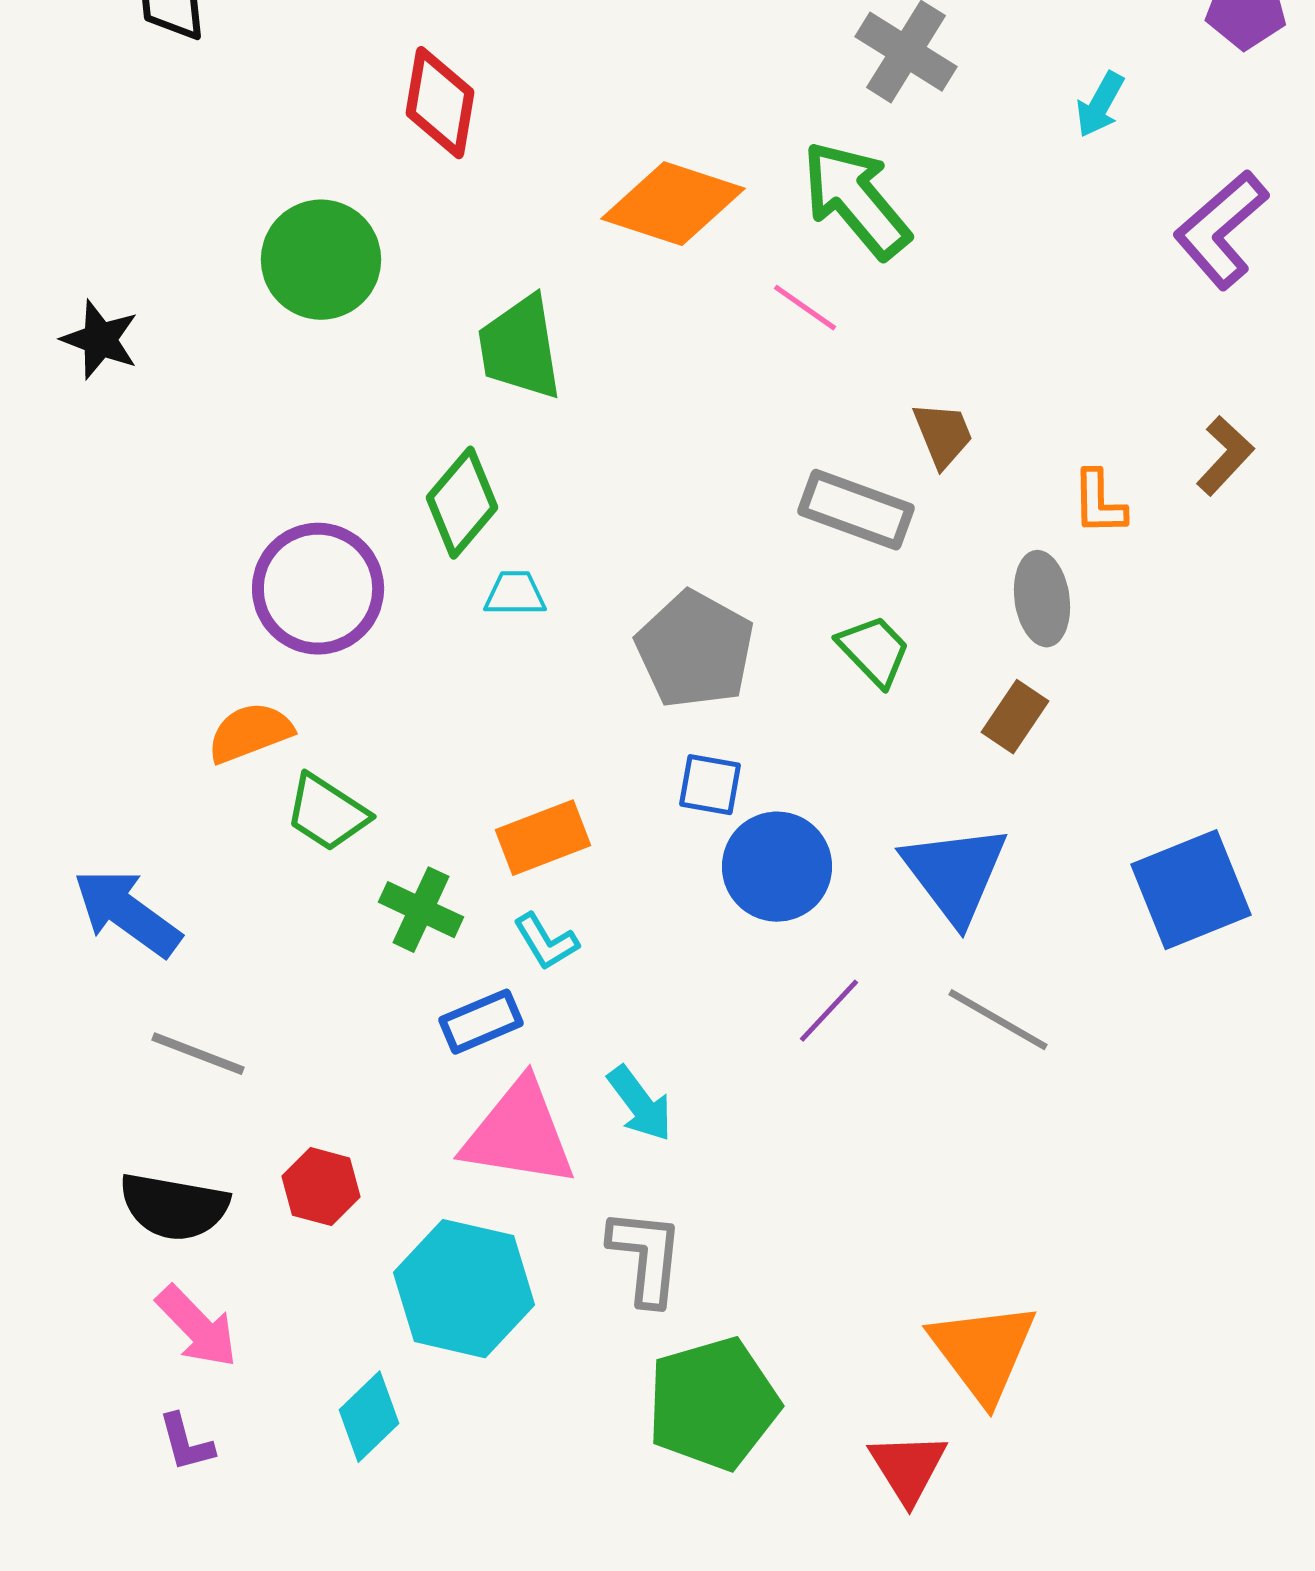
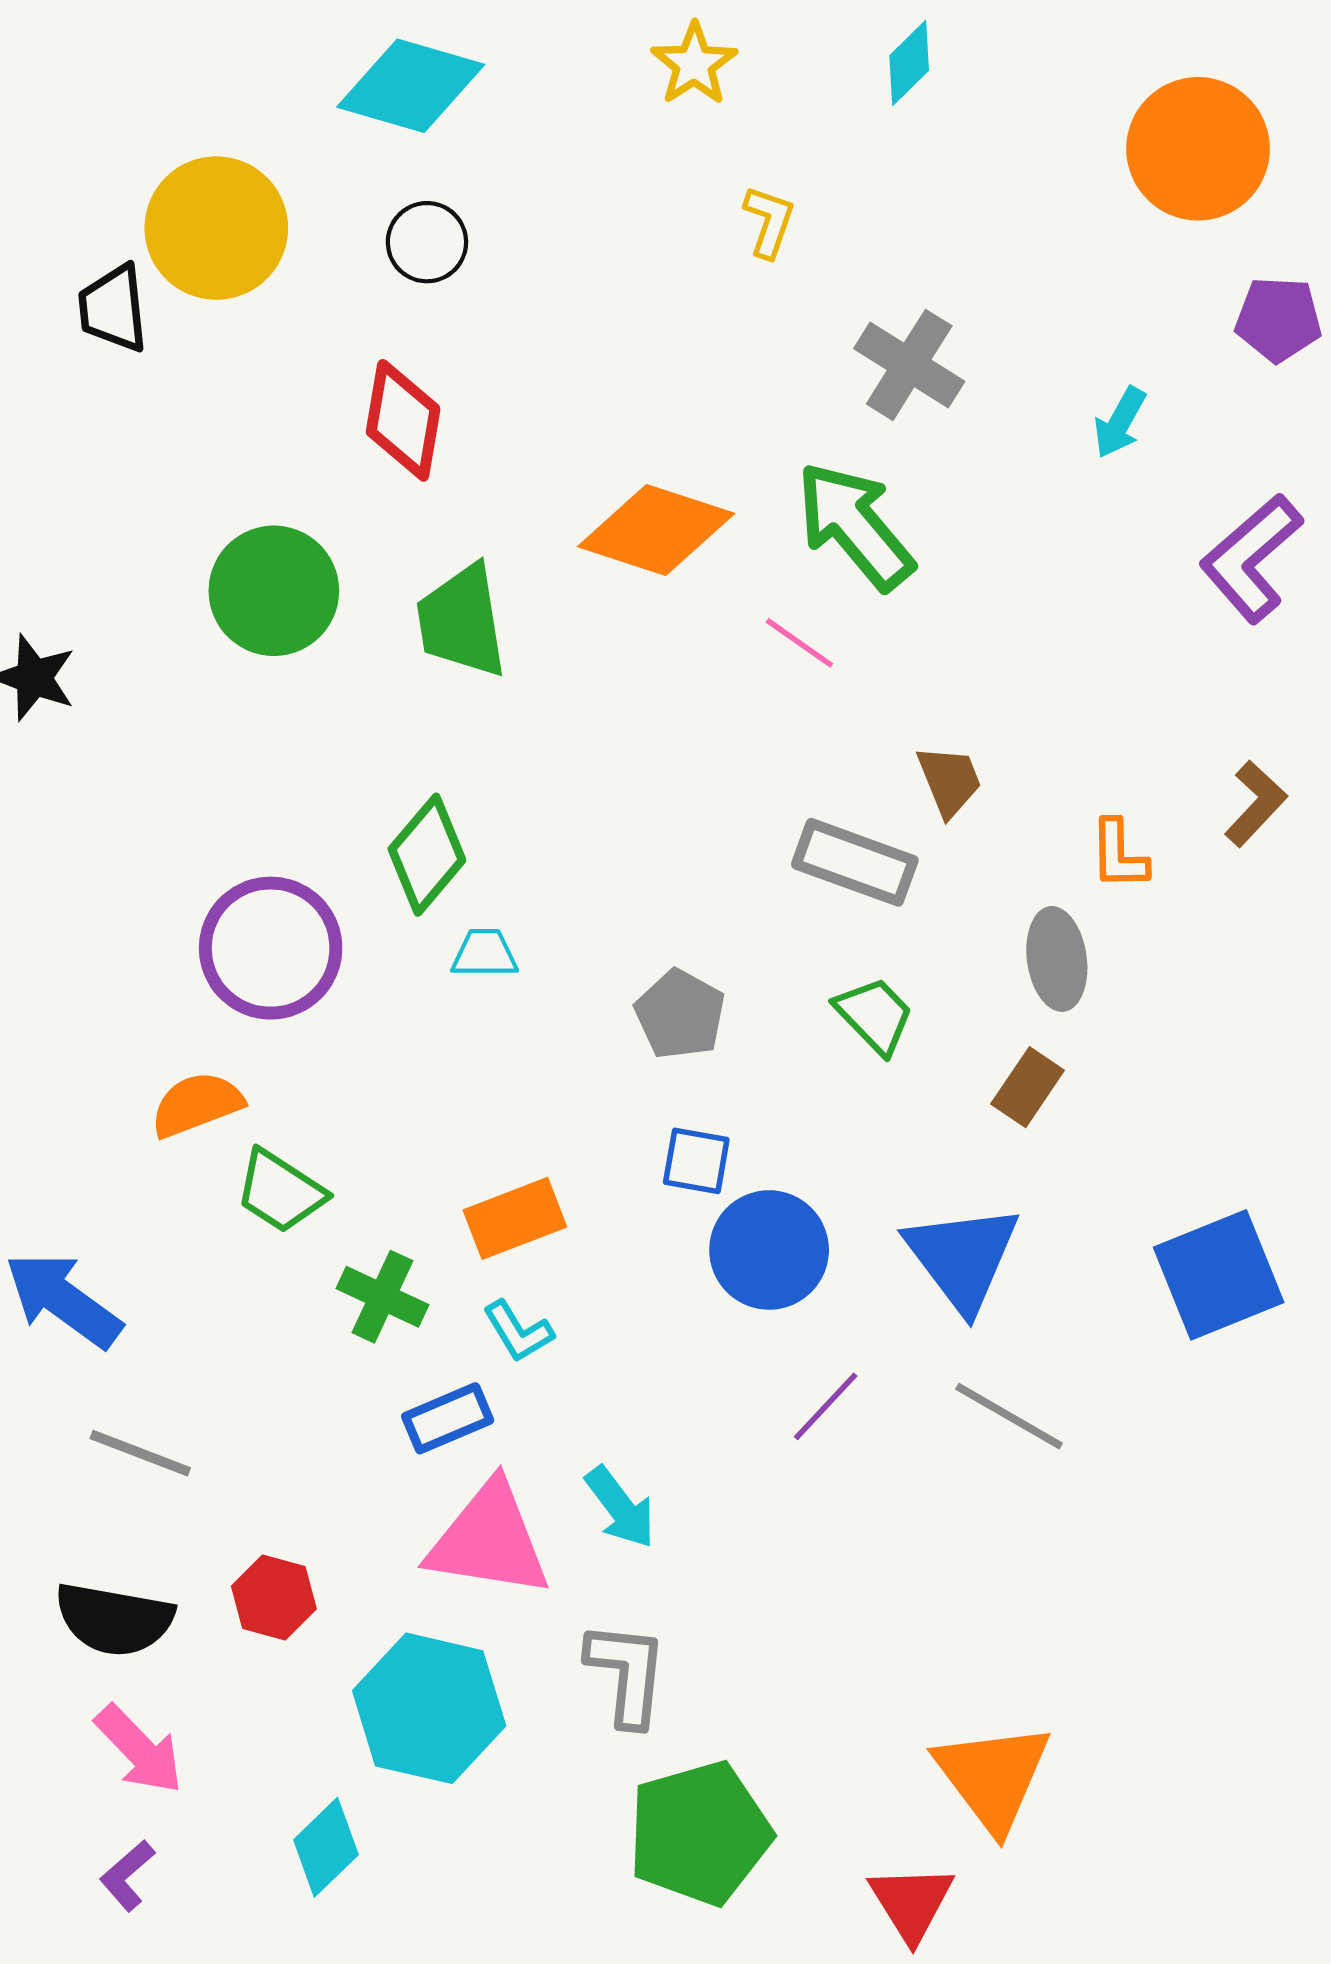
green trapezoid: (520, 348) -> (462, 621), moved
gray pentagon: (695, 650) -> (680, 1014), size x0.7
purple L-shape: (186, 1443) -> (127, 1876), turned 64

